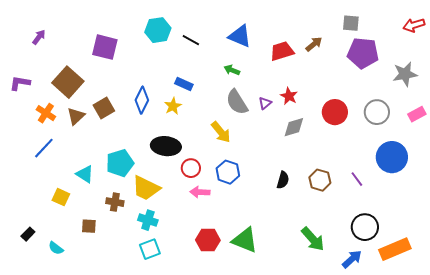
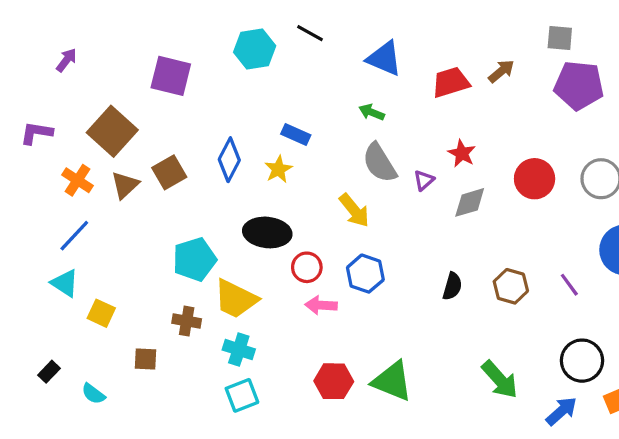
black line: (191, 40) -> (310, 33), moved
purple triangle: (265, 103) -> (424, 180), moved
cyan triangle: (85, 174) -> (65, 283), moved

